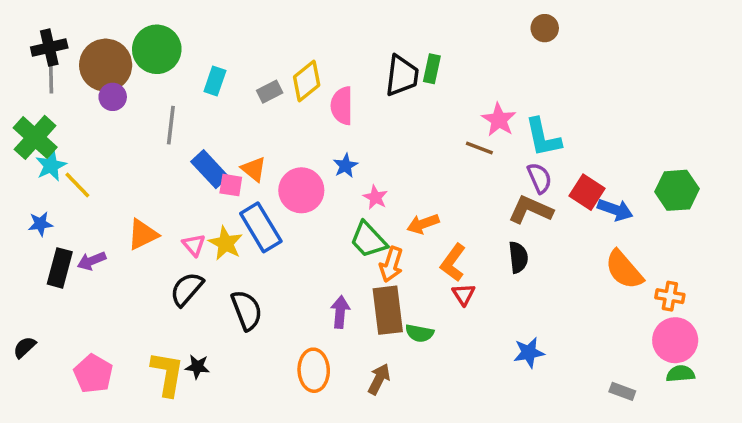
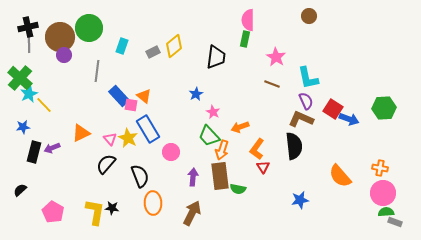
black trapezoid: (402, 76) -> (216, 57), moved
pink semicircle: (342, 106) -> (248, 20), moved
pink star: (499, 120) -> (276, 57), moved
pink circle: (301, 190) -> (171, 152), moved, size x0.7
black semicircle: (518, 257) -> (294, 146), size x1.5
orange semicircle: (624, 270) -> (340, 176), moved
black semicircle: (25, 347) -> (20, 190), moved
orange ellipse: (314, 370) -> (153, 203), moved
brown arrow: (379, 379) -> (192, 213), moved, size x1.4
gray rectangle: (622, 391) -> (395, 222), moved

